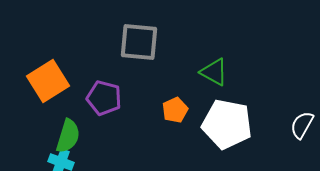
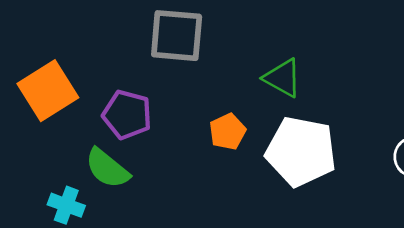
green semicircle: (68, 136) -> (107, 168), moved, turned 112

